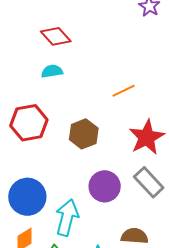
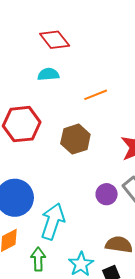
orange line: (124, 91) -> (96, 95), moved
purple circle: (105, 186) -> (107, 194), moved, size x0.7

